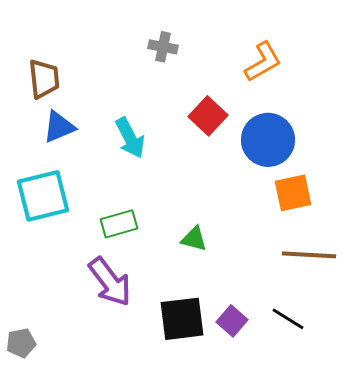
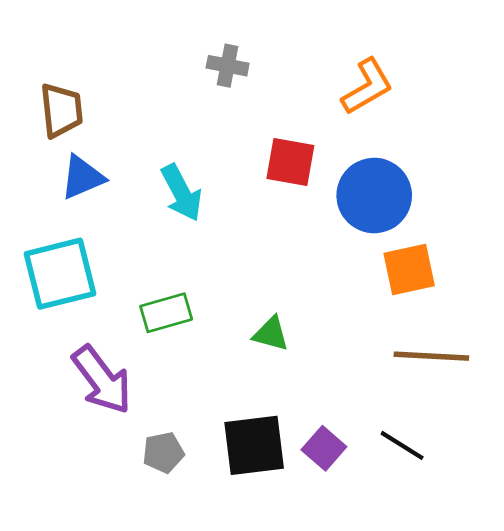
red square: (208, 116) -> (290, 162), turned -33
purple arrow: (110, 282) -> (102, 380), moved
gray pentagon: (21, 343) -> (163, 452), moved

